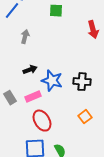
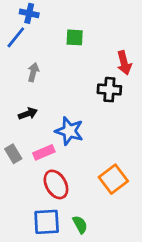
black arrow: (30, 70) -> (28, 114), moved
black cross: (82, 82) -> (109, 90), moved
orange square: (85, 117) -> (113, 179), size x1.5

